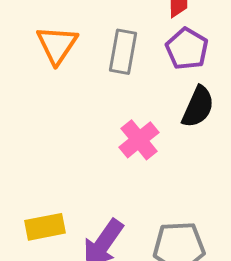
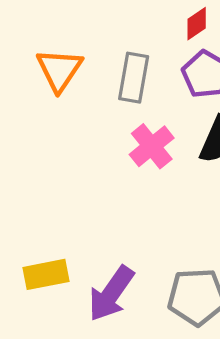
pink cross: (139, 140) -> (152, 146), moved

